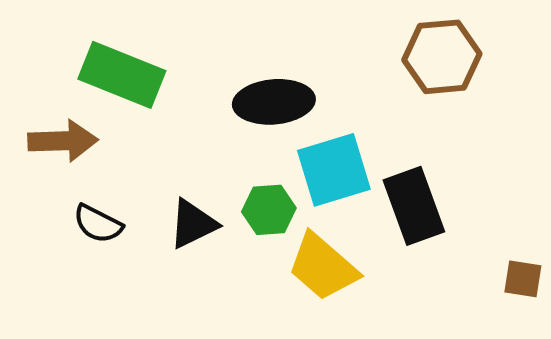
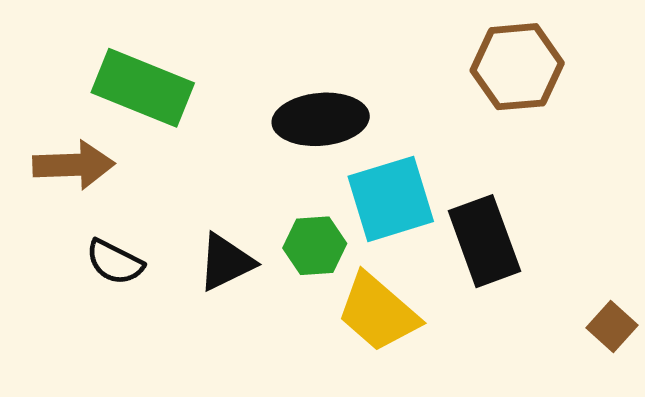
brown square: (523, 279) -> (612, 326), turned 33

